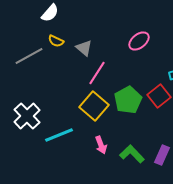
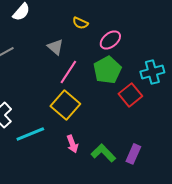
yellow semicircle: (56, 41) -> (80, 23), moved
green pentagon: (128, 100) -> (107, 70), moved

